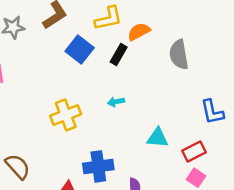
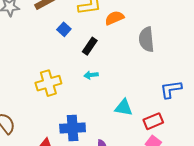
blue square: (80, 50) -> (64, 29), size x0.6
black rectangle: (119, 54) -> (90, 46), moved
blue L-shape: (212, 112) -> (171, 89), turned 90

